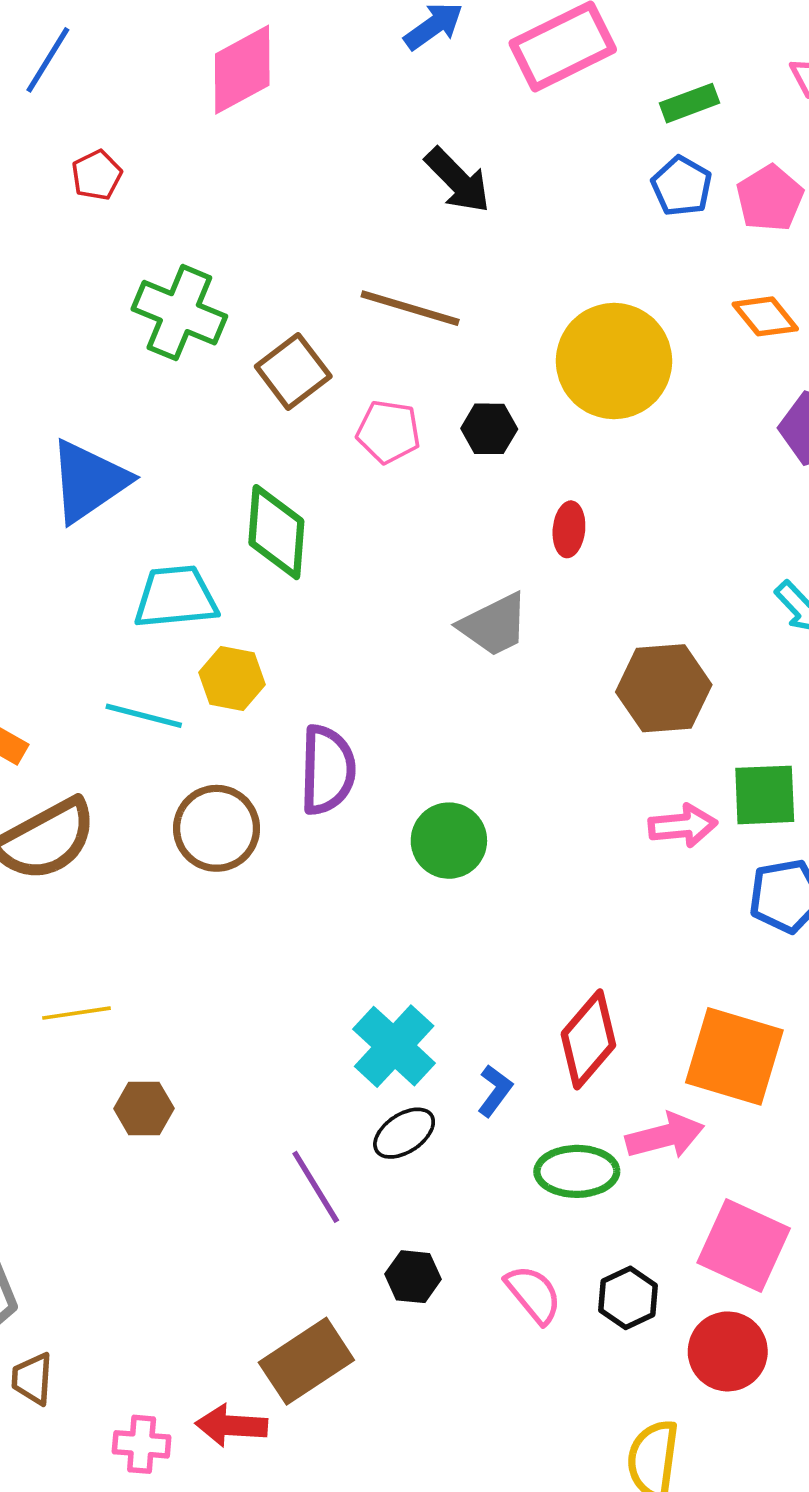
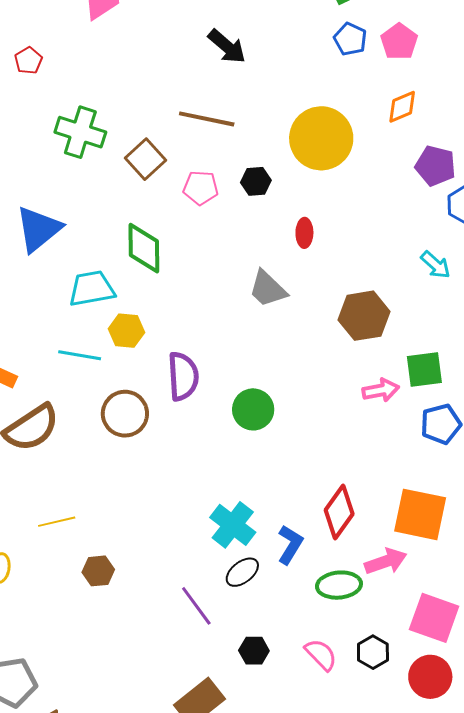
orange diamond: (765, 316) -> (402, 107), turned -69
gray trapezoid: (494, 625) -> (268, 289), turned 75
blue L-shape: (495, 1091) -> (290, 545), size x1.4

